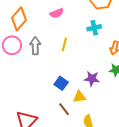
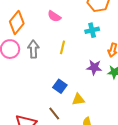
pink semicircle: (57, 13) -> (54, 16), turned 56
purple star: (92, 79) -> (94, 67), moved
brown line: (64, 109) -> (54, 114), moved

